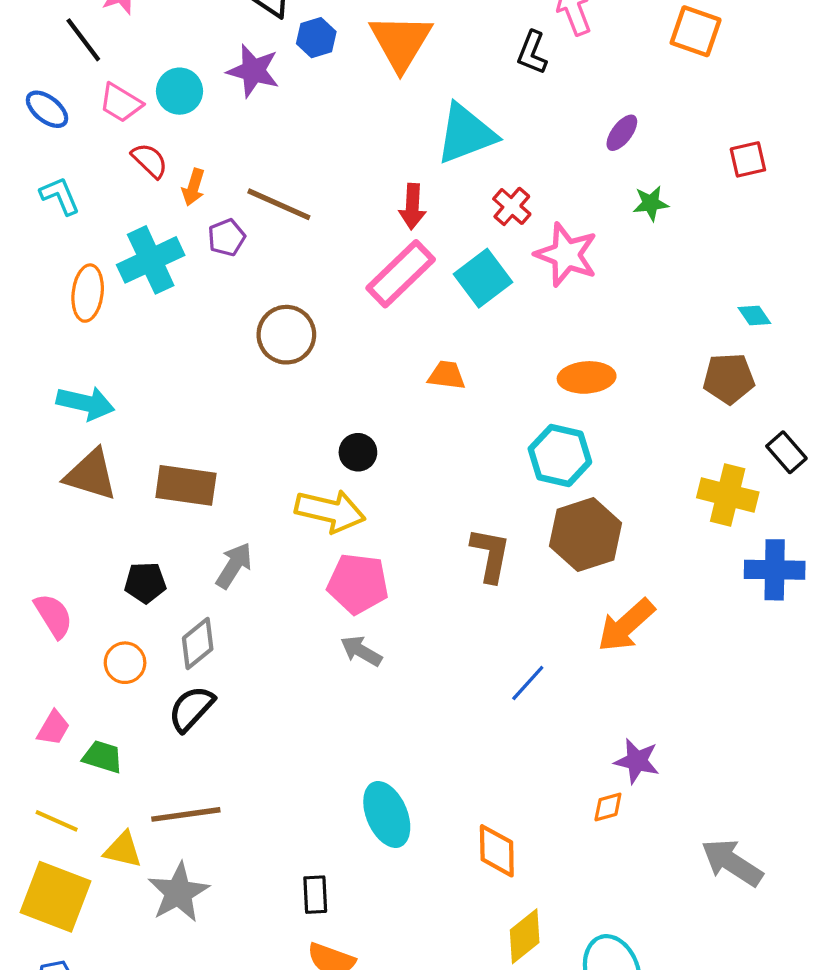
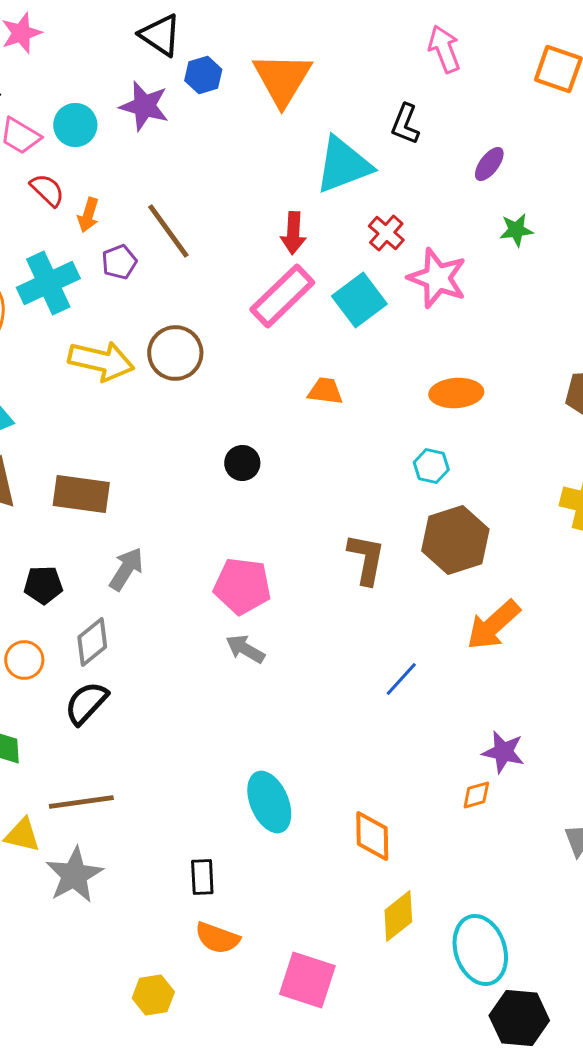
black L-shape: (532, 53) -> (405, 124), moved
brown line: (279, 204) -> (168, 231), turned 30
cyan hexagon: (560, 455) -> (431, 466), size x0.6
yellow arrow: (330, 511) -> (101, 361), moved

